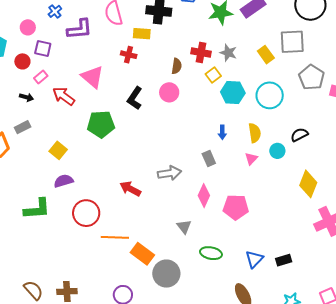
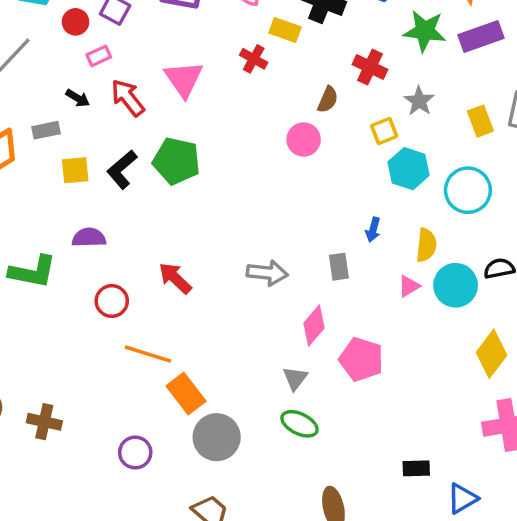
red cross: (201, 53) -> (370, 67), moved
black arrow: (26, 97) -> (78, 98), moved
black L-shape: (135, 98) -> (122, 169), moved
yellow square: (58, 150) -> (75, 170), moved, turned 30
cyan circle: (277, 151) -> (456, 285), size x1.6
red arrow: (130, 189) -> (175, 278), moved
red circle: (86, 213) -> (112, 301), size x0.7
gray triangle: (184, 227) -> (295, 378), moved
blue triangle: (254, 259) -> (462, 498), moved

